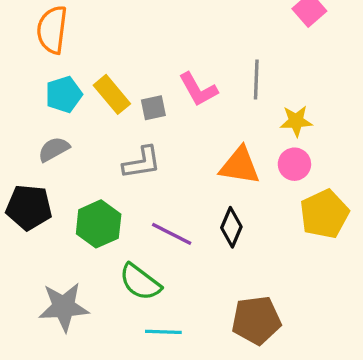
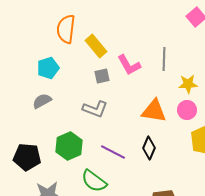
orange semicircle: (52, 30) -> (66, 29), moved
yellow rectangle: (112, 94) -> (96, 46), moved
gray L-shape: (142, 163) -> (95, 109), turned 30
black pentagon: (29, 207) -> (27, 157), moved

